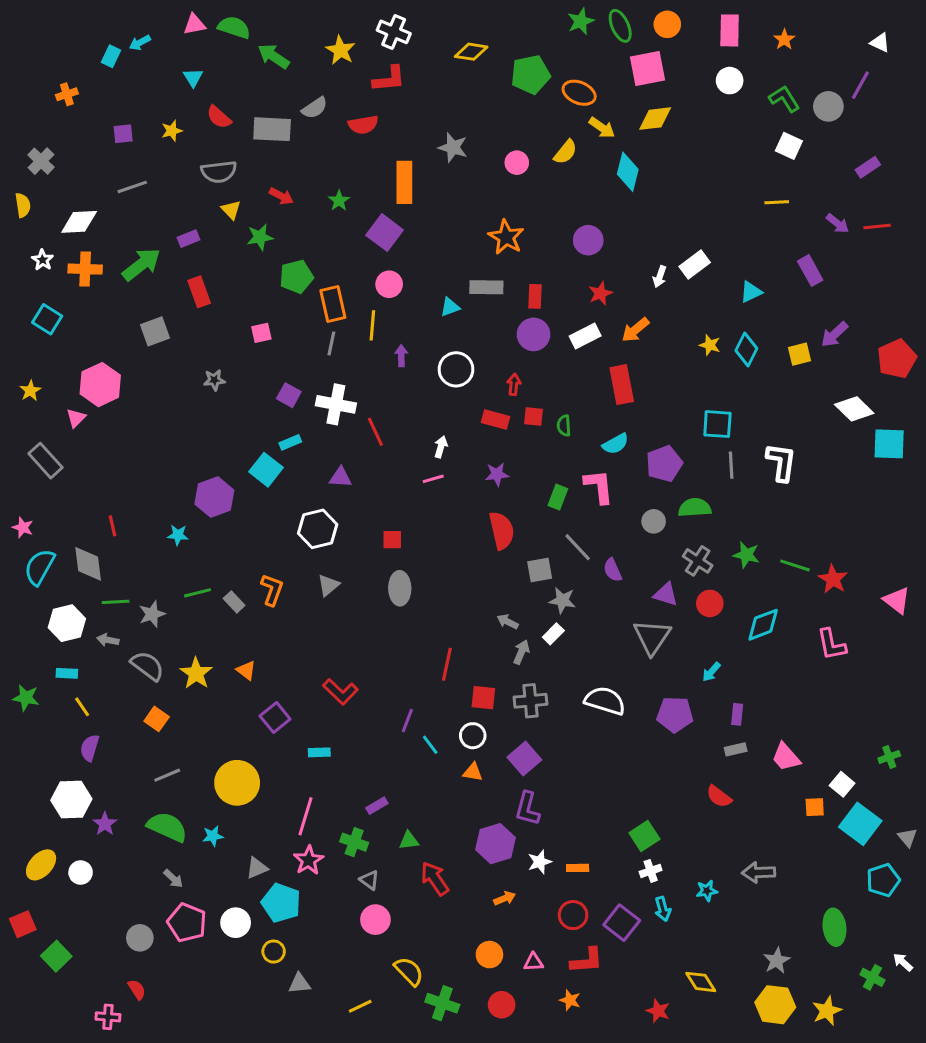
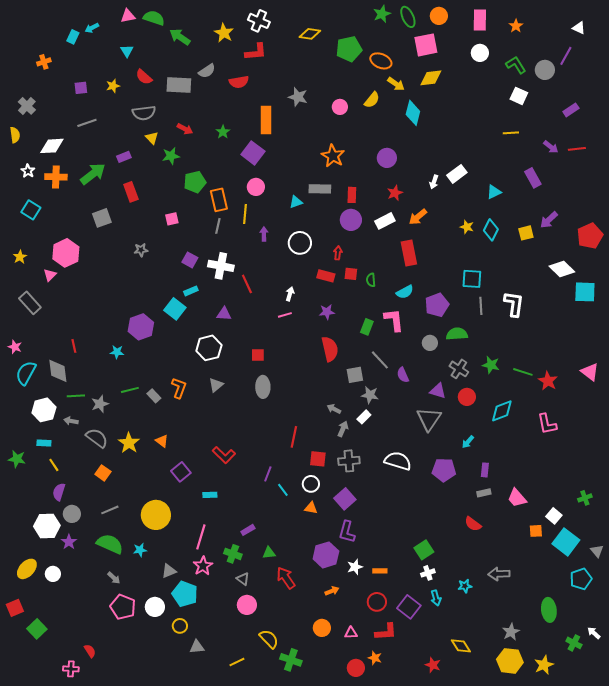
pink triangle: (897, 600) -> (590, 372), moved
gray circle: (140, 938) -> (72, 514), moved
red circle: (502, 1005) -> (356, 668), moved

